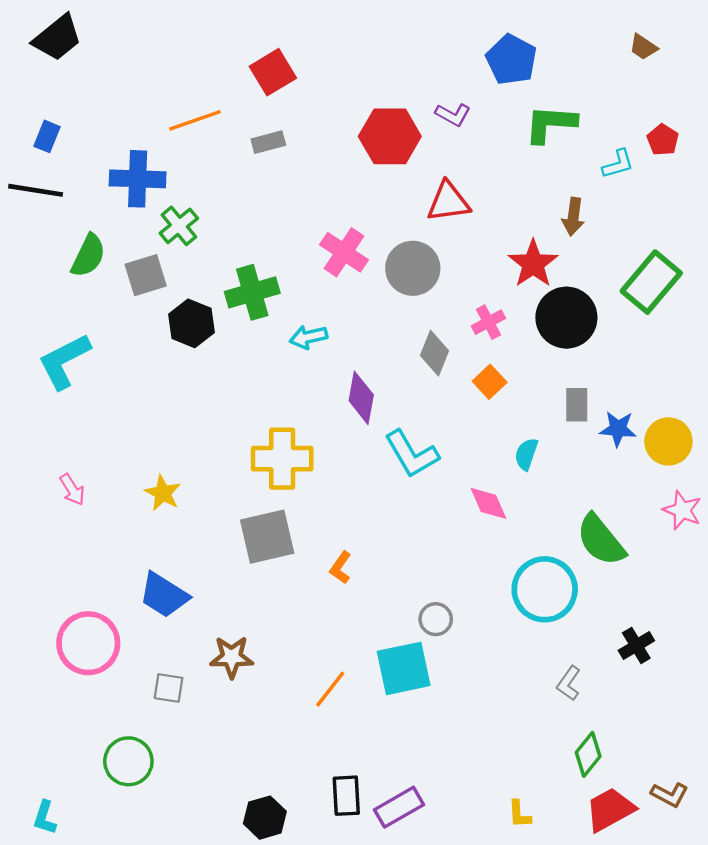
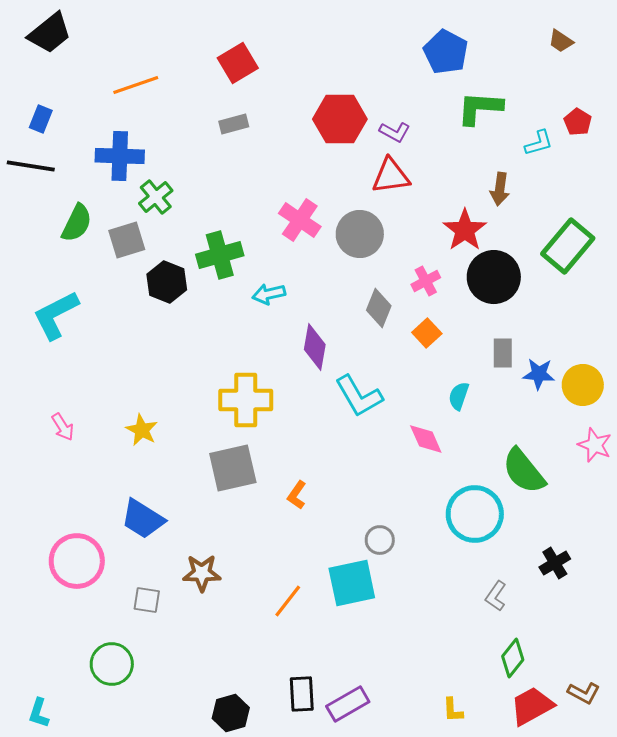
purple L-shape: (453, 115) -> (395, 132), moved
orange line: (195, 120) -> (136, 85), moved

